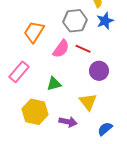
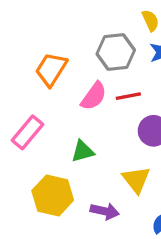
red line: (83, 49) -> (128, 96), turned -35

